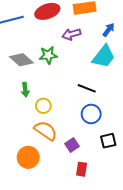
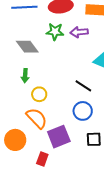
green star: (48, 55) -> (55, 32), moved
purple square: (72, 145) -> (59, 137), size x1.6
red rectangle: (82, 169) -> (42, 159), moved

